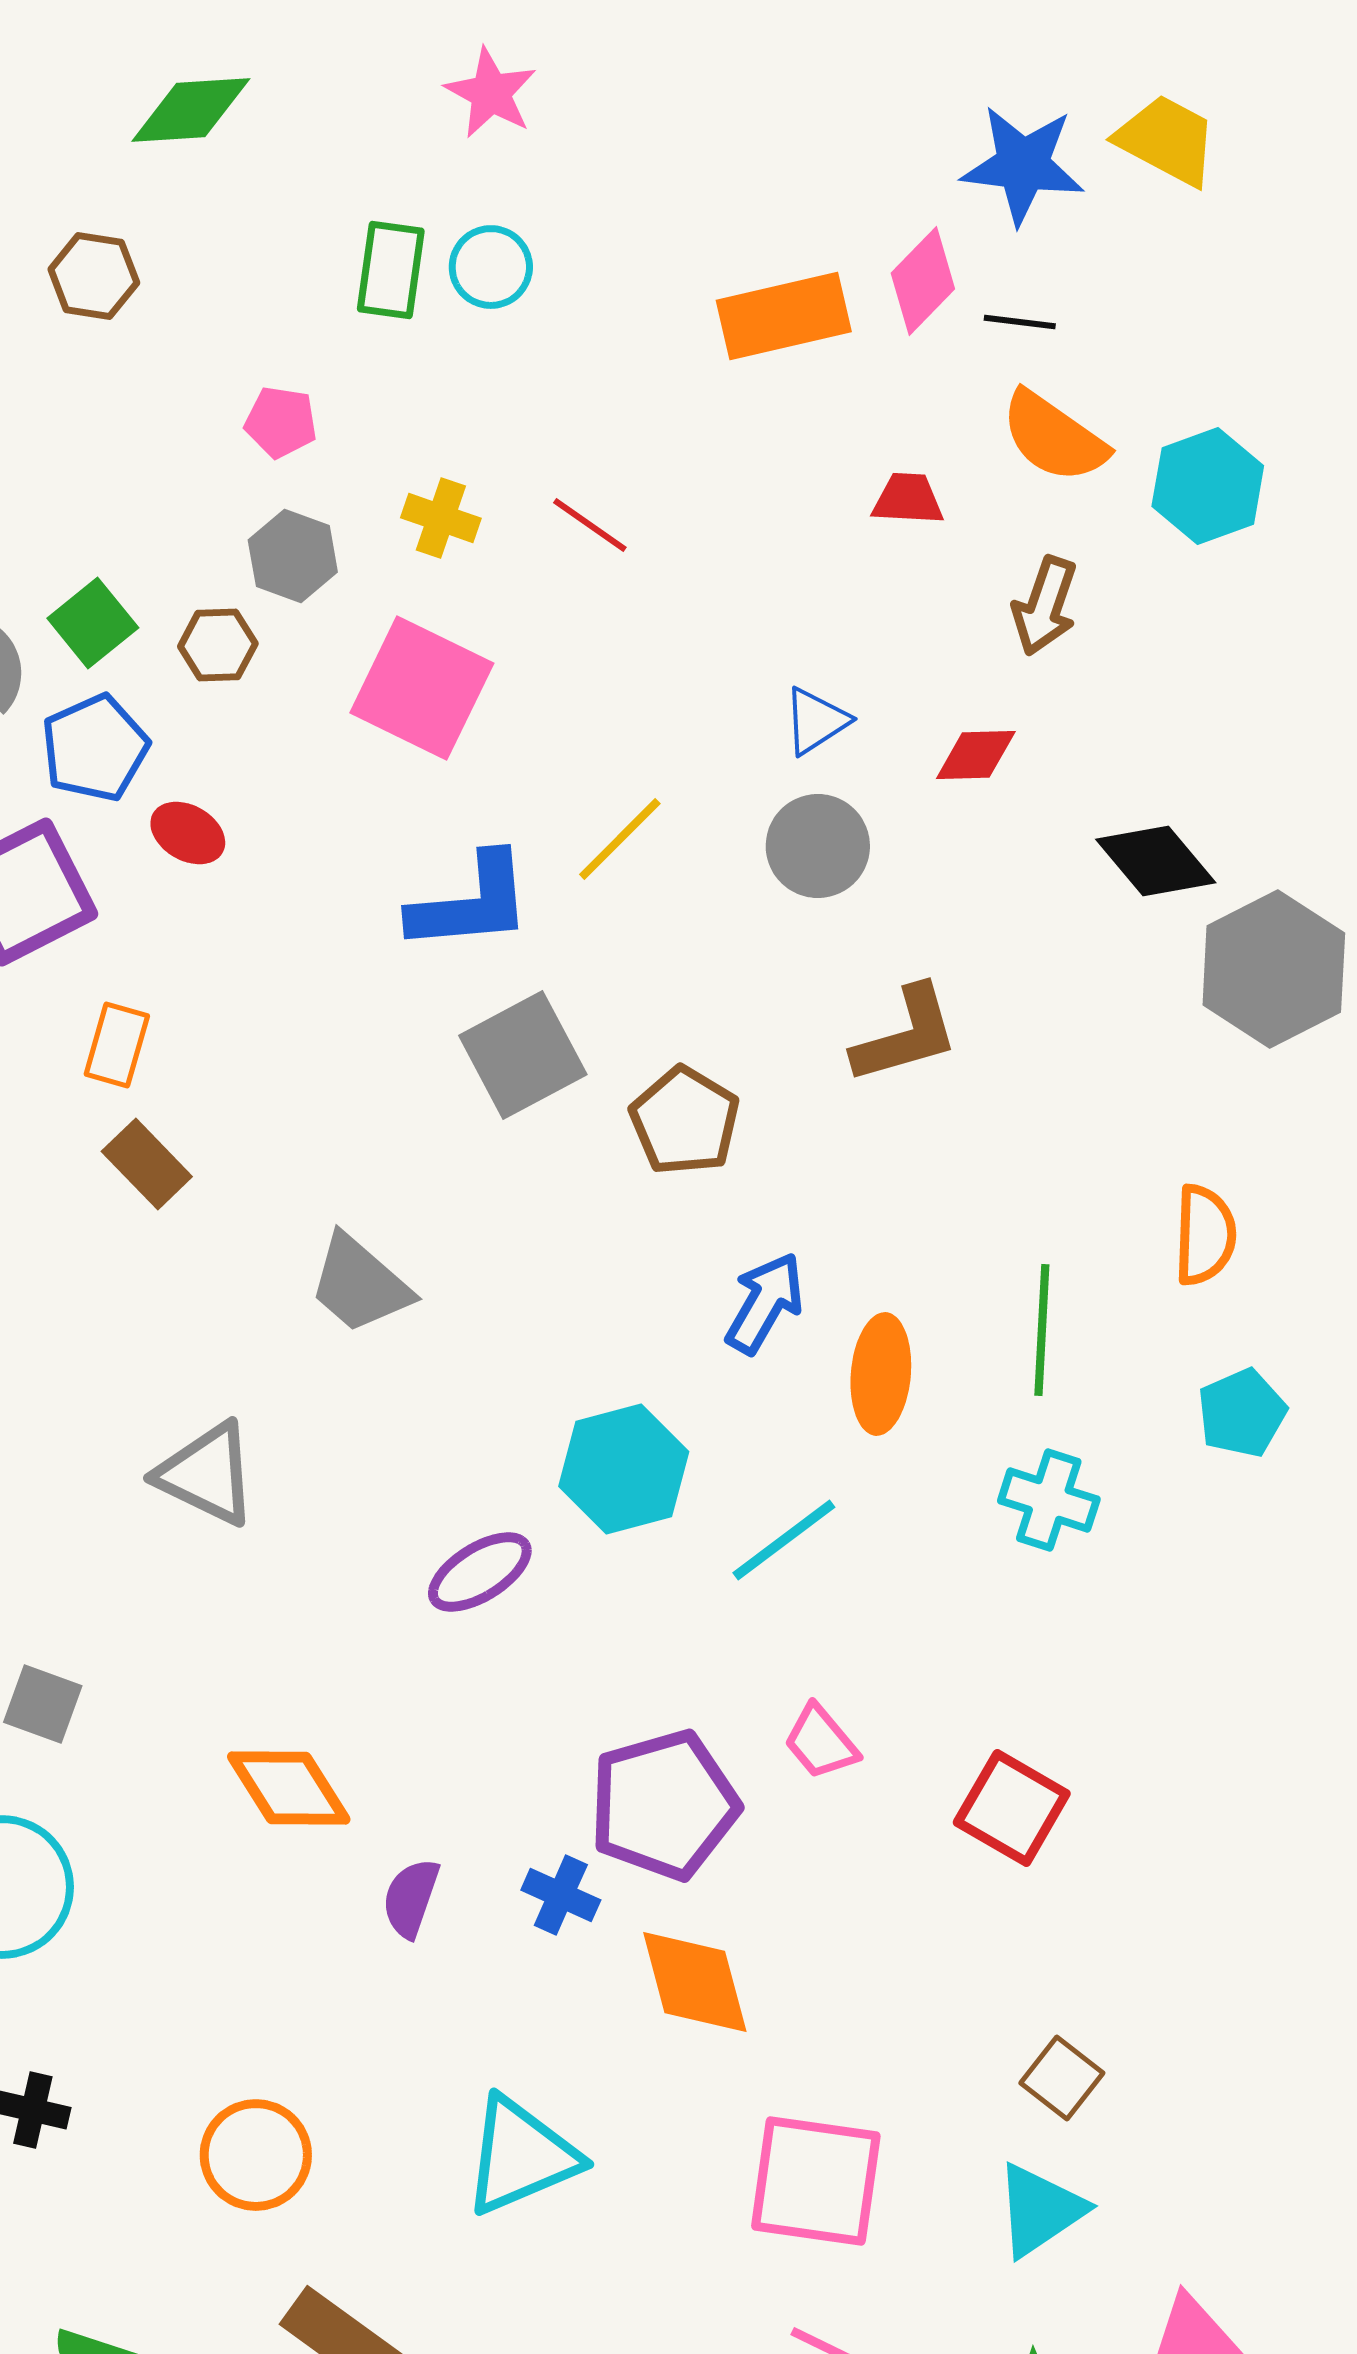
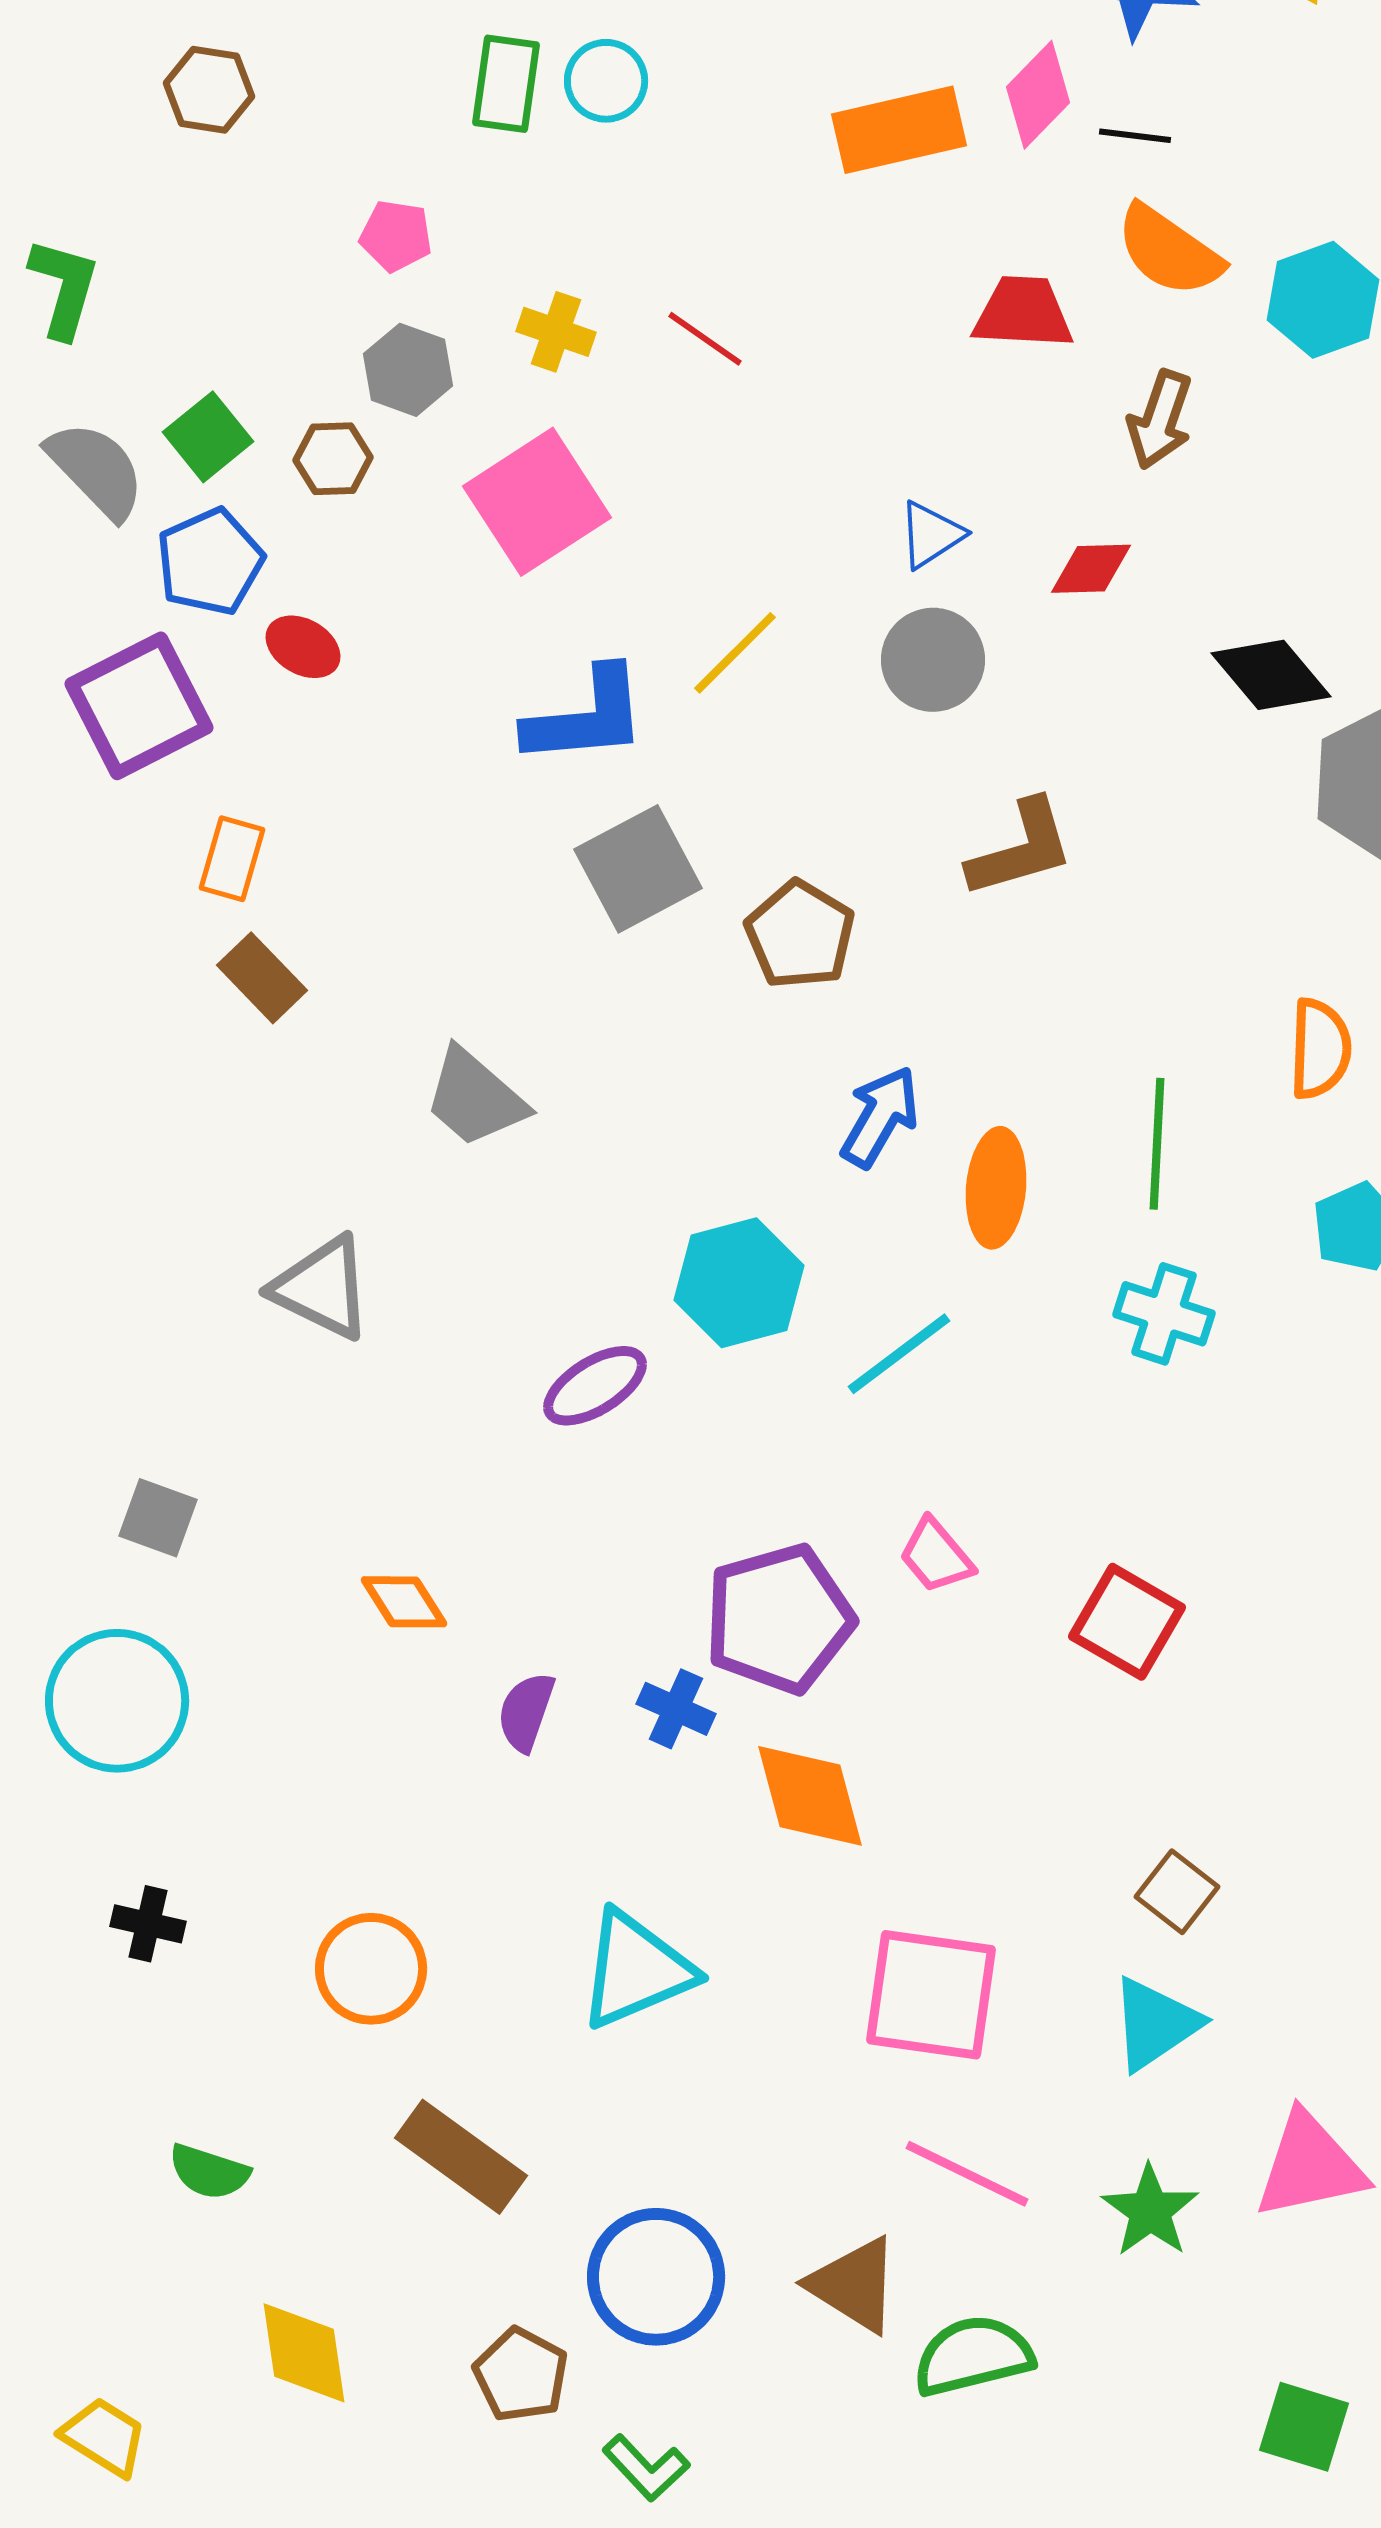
red trapezoid: (908, 499) -> (1023, 313), size x1.4
pink square: (422, 688) -> (537, 502), turned 31
orange diamond: (289, 1788) -> (404, 1602), size x0.7

